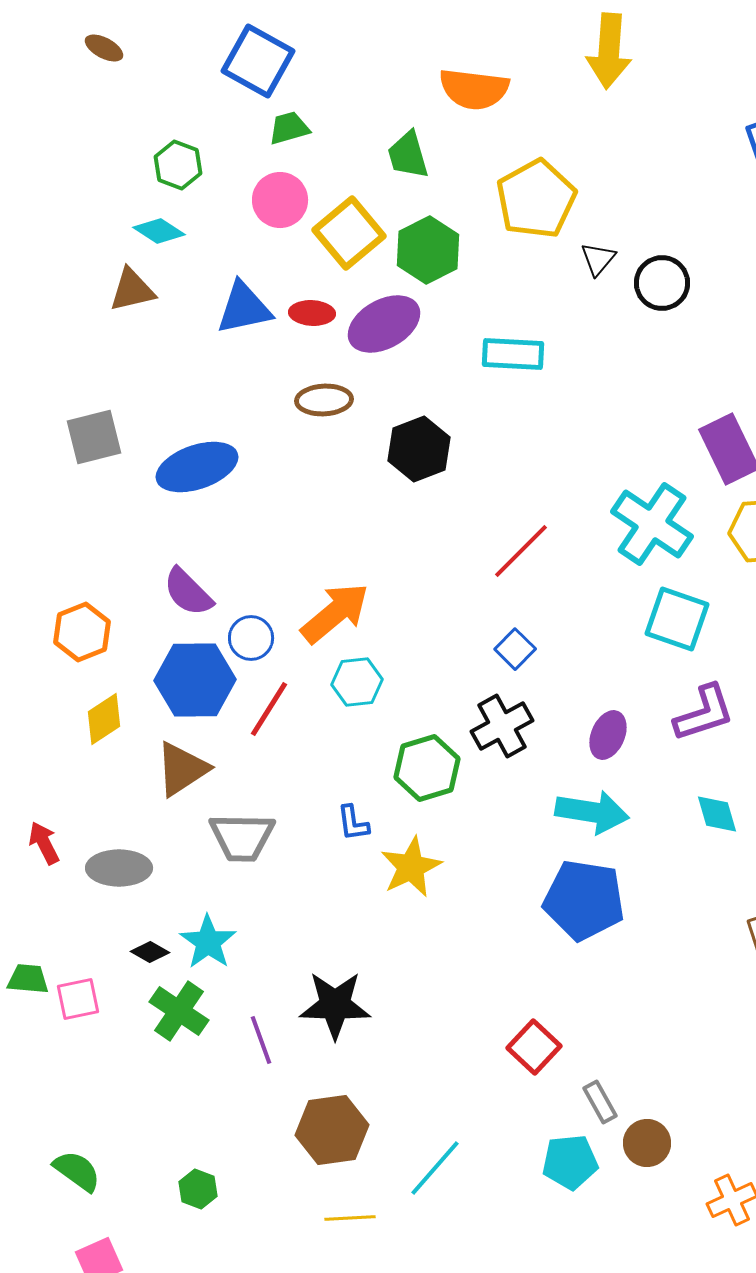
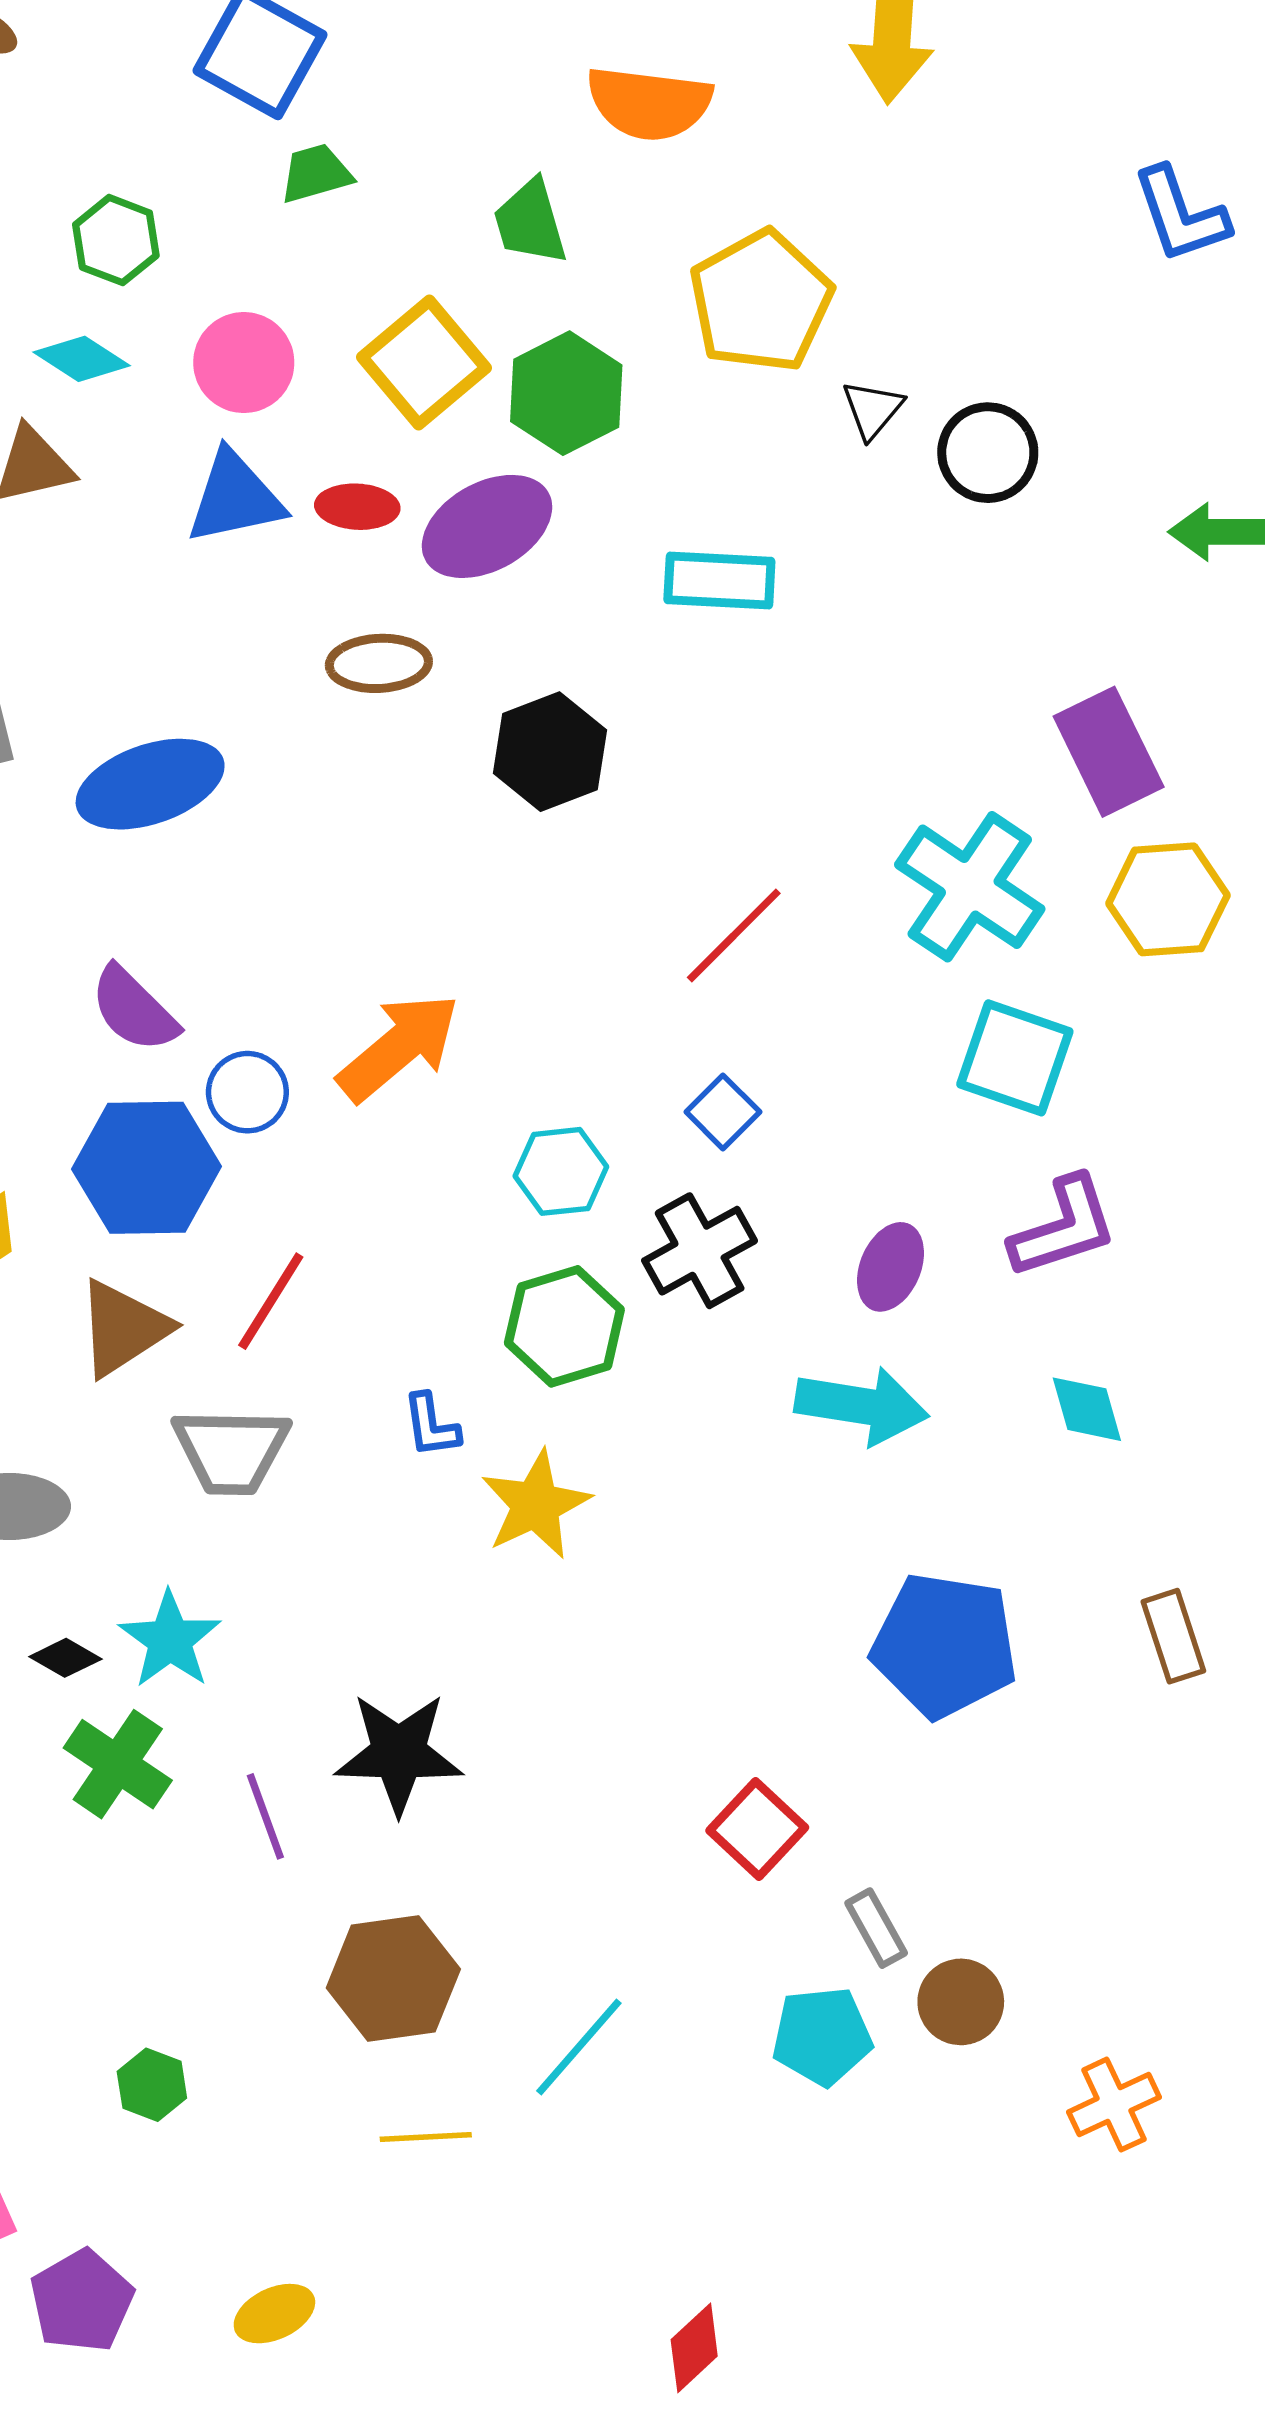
pink circle: (280, 200) -> (244, 363), moved
cyan hexagon: (357, 682) -> (561, 1171), moved
red line: (269, 709) -> (271, 1301), moved
blue pentagon: (584, 900) -> (945, 1645), moved

